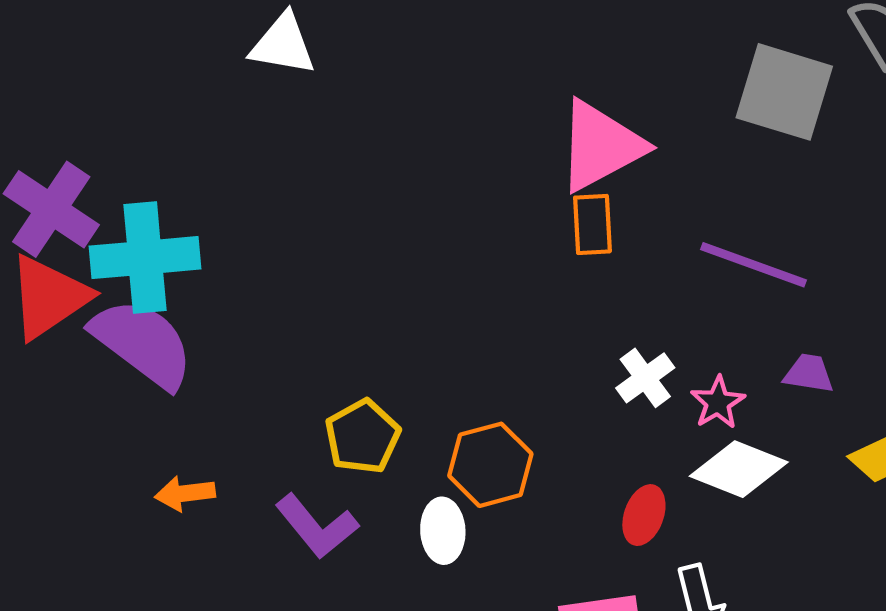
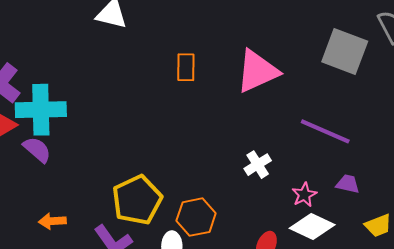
orange rectangle: (592, 224) -> (186, 67), moved
purple semicircle: (143, 343) -> (37, 150), size x0.6
white cross: (645, 378) -> (258, 165), moved
yellow pentagon: (362, 437) -> (137, 200), size x1.4

